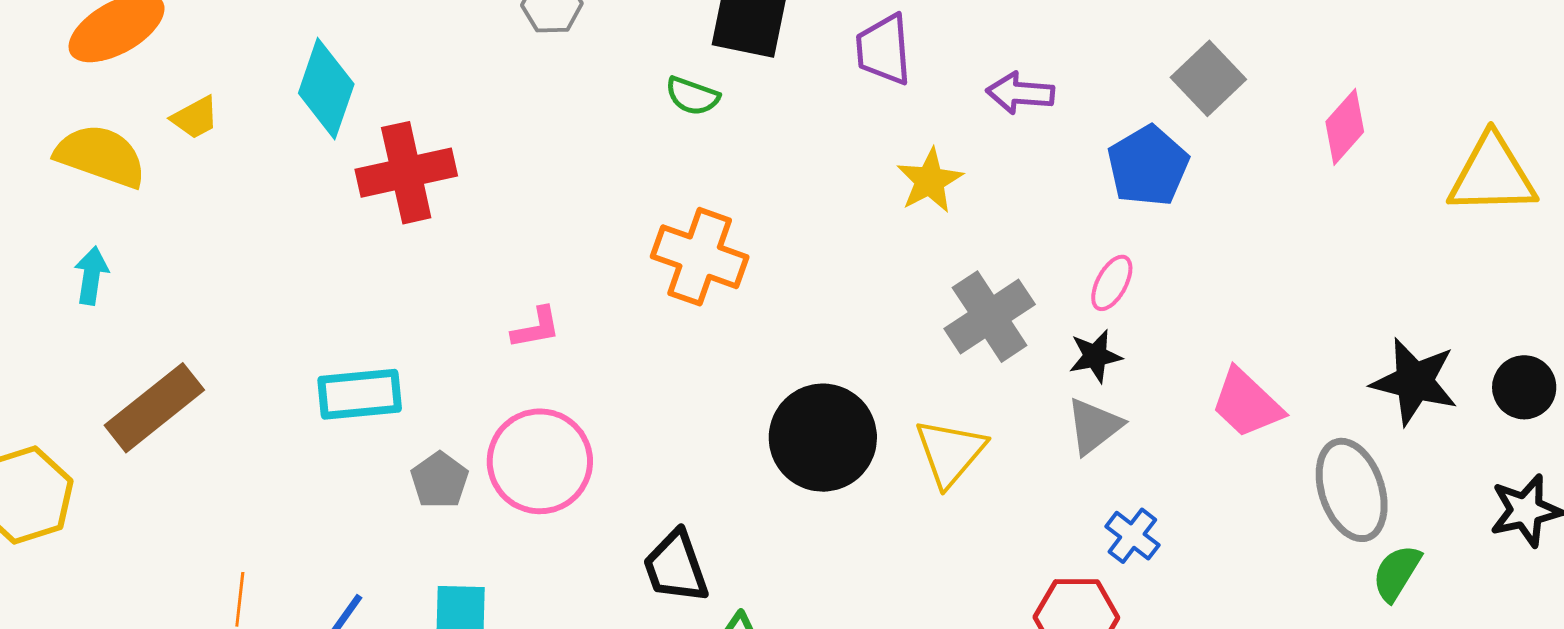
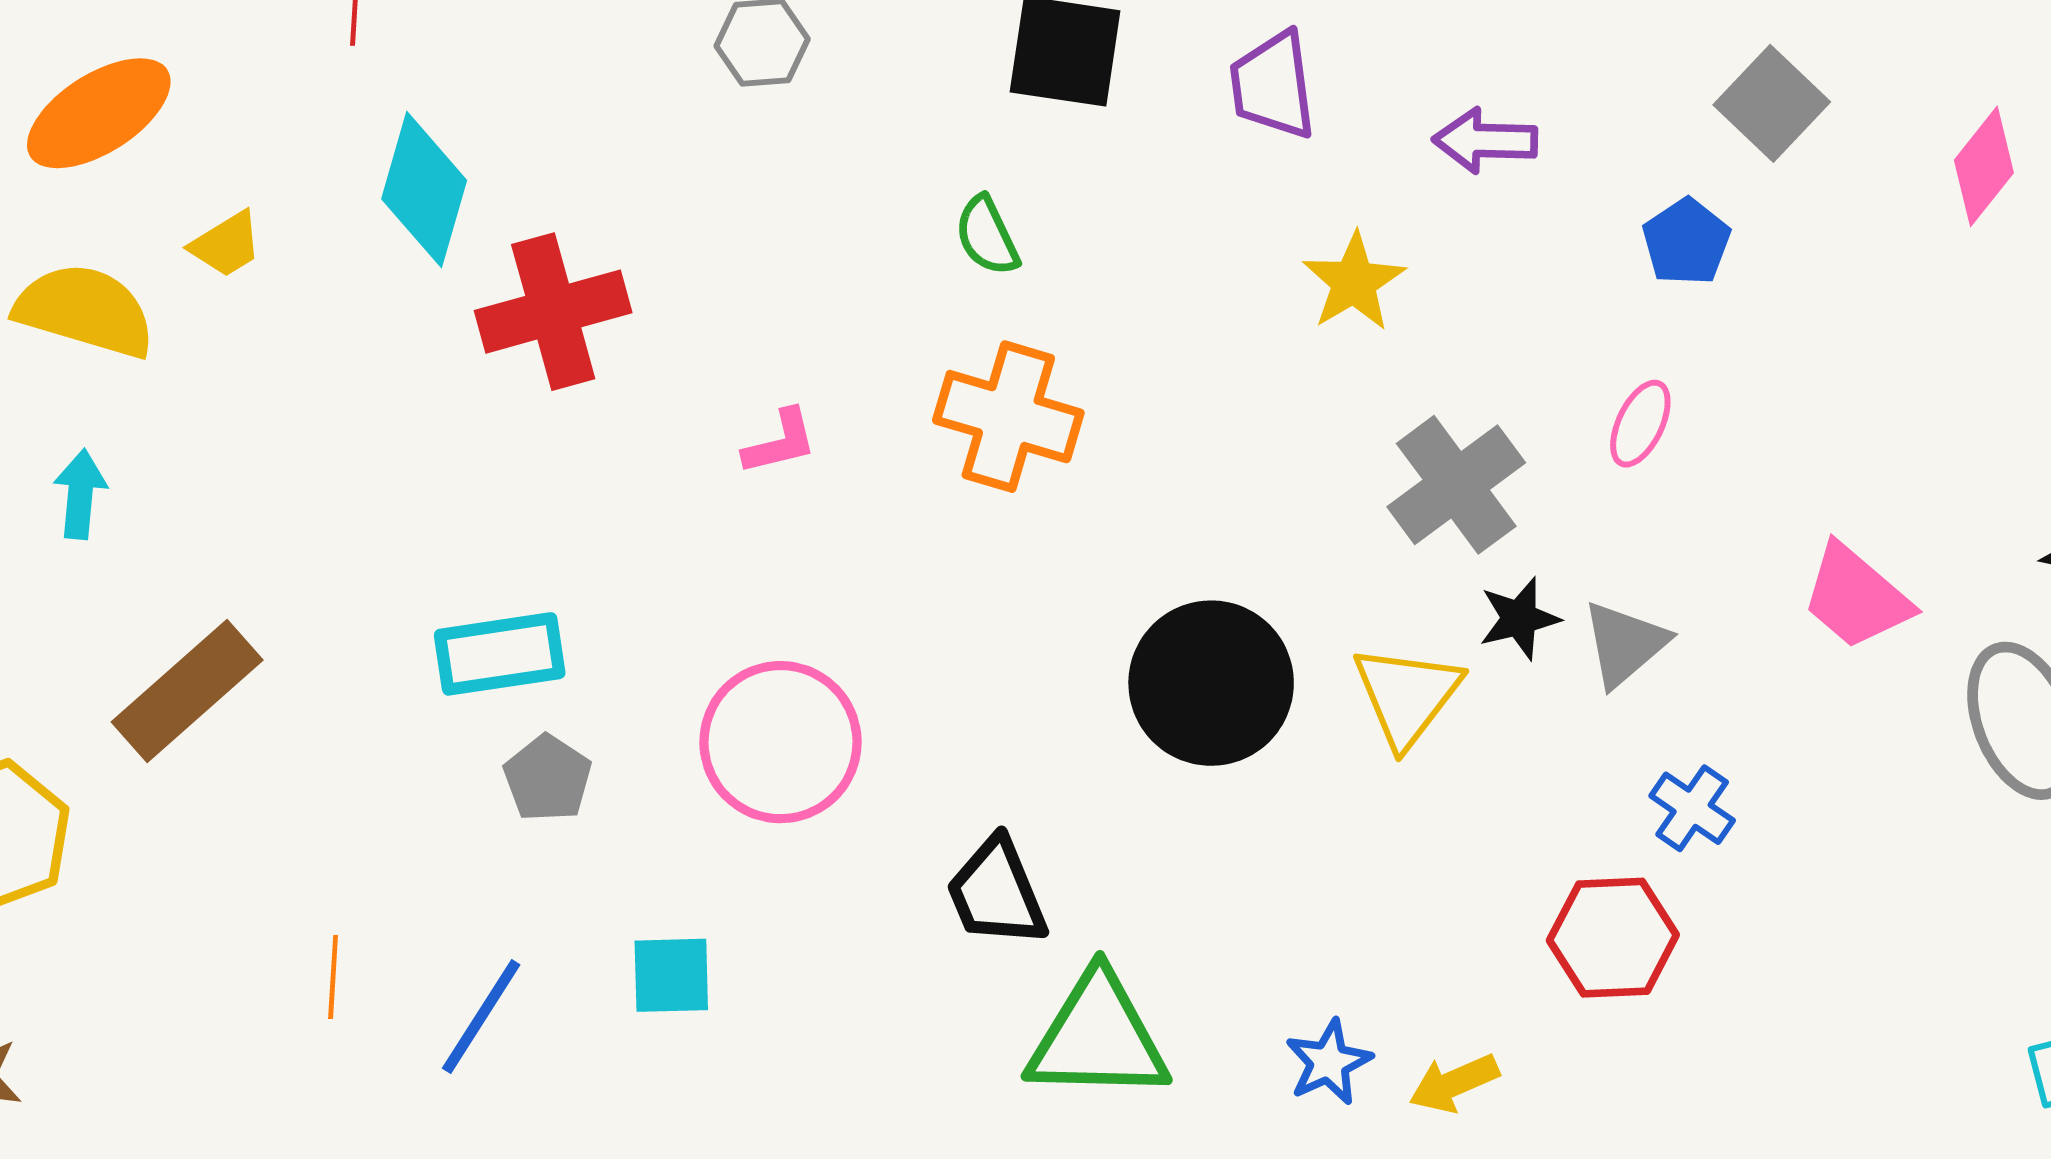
green semicircle: (692, 96) -> (987, 236), moved, turned 48
blue pentagon: (1148, 166) -> (1686, 242), size x0.7
pink L-shape: (536, 328) -> (780, 442), moved
black star: (1095, 356) -> (1519, 618), moved
gray pentagon: (440, 480) -> (548, 778), moved

